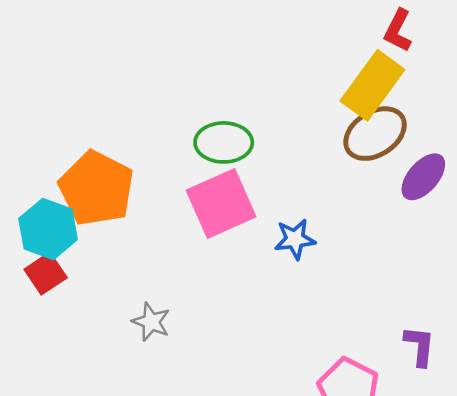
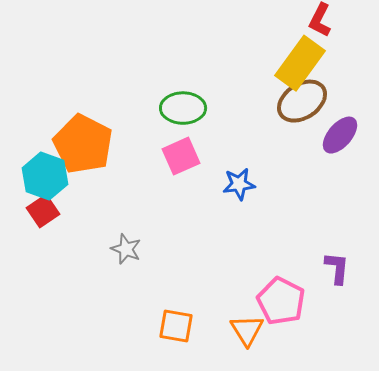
pink square: (221, 204) -> (181, 156), size x0.7

